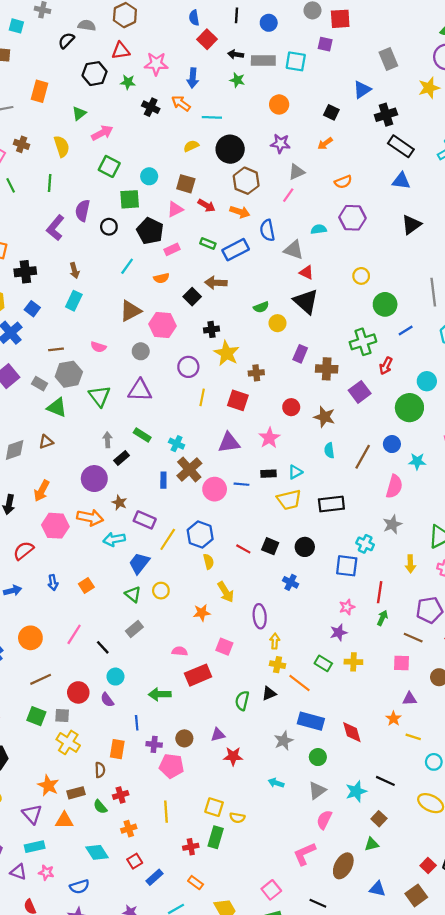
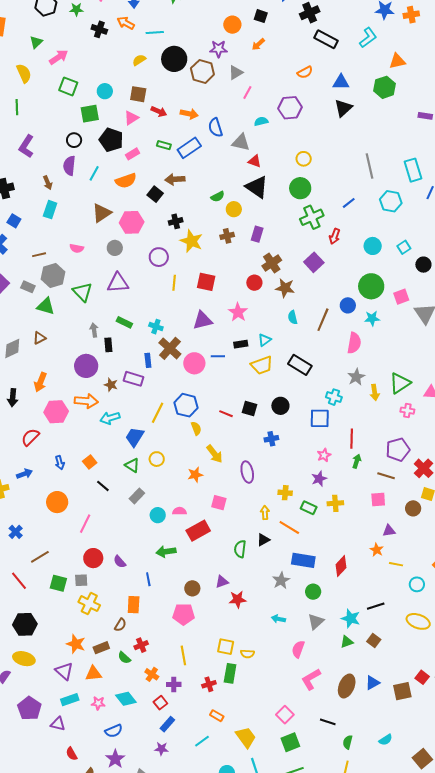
orange circle: (279, 104) -> (232, 25), moved
brown hexagon: (246, 181) -> (202, 71), moved
blue triangle: (401, 181) -> (341, 82), moved
orange semicircle: (343, 182) -> (305, 72), moved
pink line: (288, 195) -> (247, 93), moved
purple semicircle: (83, 210) -> (69, 166), moved
orange semicircle: (161, 278) -> (126, 181), size x1.5
green circle: (385, 304) -> (300, 188), moved
brown cross: (327, 369) -> (272, 263), moved, turned -30
brown cross: (256, 373) -> (227, 236), moved
green circle: (409, 408) -> (371, 286), moved
black rectangle: (122, 458) -> (108, 345), turned -48
black rectangle: (331, 504) -> (300, 365), turned 45
purple rectangle: (145, 520) -> (133, 379), moved
yellow arrow: (410, 564) -> (375, 392), moved
blue cross: (291, 582) -> (271, 439), turned -32
pink line: (74, 634) -> (85, 524), moved
orange circle: (30, 638) -> (57, 502), moved
yellow arrow: (275, 641) -> (265, 513), moved
black line: (103, 647) -> (103, 486), moved
yellow cross: (278, 665) -> (285, 493), moved
cyan circle: (115, 677) -> (158, 515), moved
brown line: (41, 679) -> (40, 557), moved
red diamond: (352, 732) -> (341, 566), turned 65
purple cross: (154, 744) -> (174, 684), moved
brown semicircle: (100, 770) -> (120, 625), turned 40
black line: (385, 781) -> (376, 606), turned -36
cyan star: (356, 791) -> (351, 618), turned -30
pink semicircle: (324, 820) -> (298, 649), moved
orange cross: (129, 829) -> (152, 674), turned -32
green triangle: (372, 844) -> (347, 642), moved
pink star: (46, 873) -> (98, 703), moved
blue rectangle: (154, 877) -> (167, 724), moved
blue triangle: (377, 889) -> (372, 683), moved, turned -35
brown square: (416, 895) -> (402, 691), moved, turned 30

